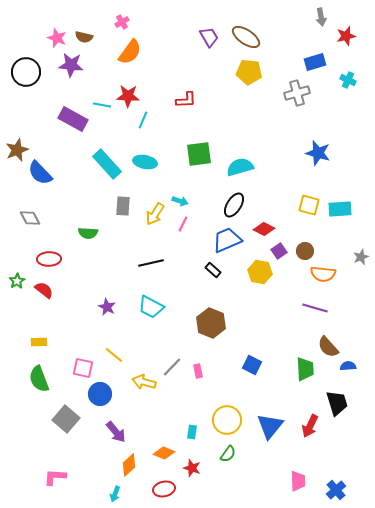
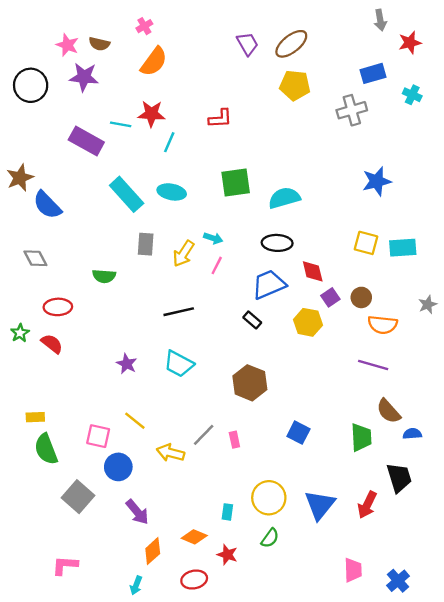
brown ellipse: (246, 37) -> (291, 44), turned -72
blue star: (318, 153) -> (377, 181), turned -30
black ellipse: (234, 205) -> (277, 243), turned 60
red diamond: (264, 229) -> (313, 271), turned 50
yellow rectangle: (39, 342) -> (35, 417), moved

